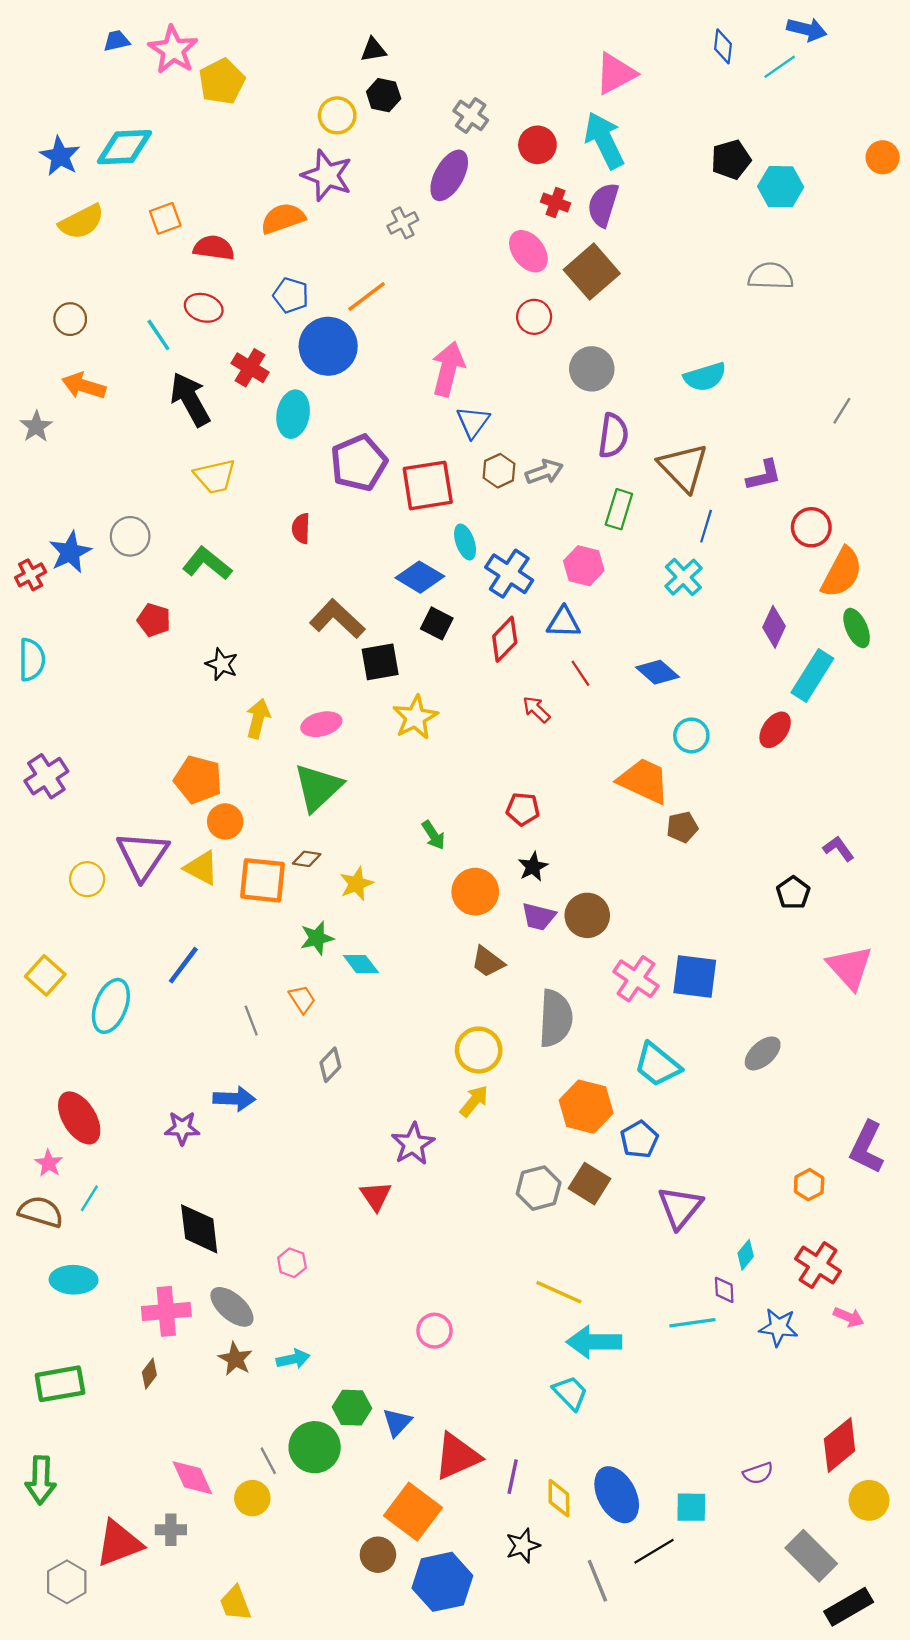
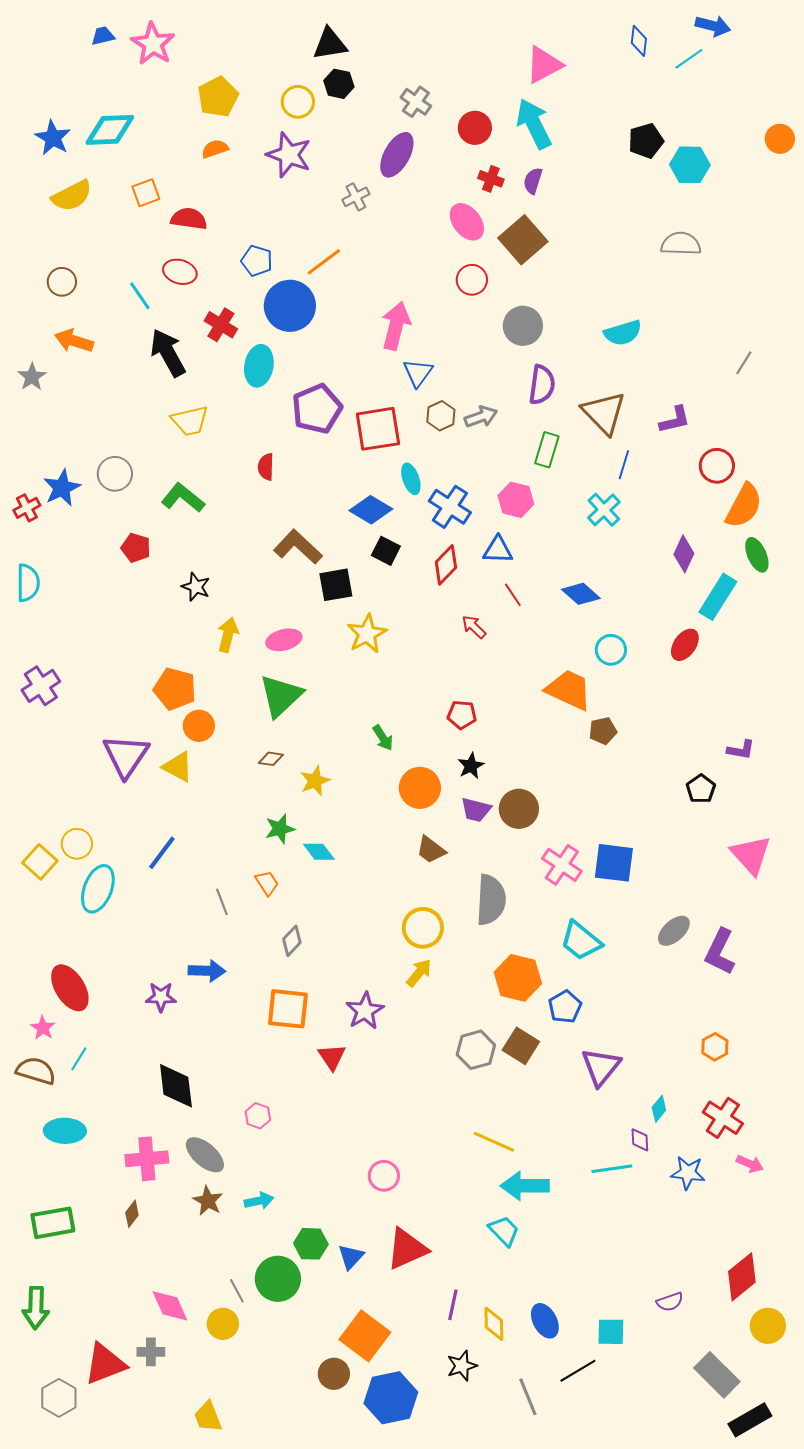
black triangle: (373, 50) -> (330, 44), size x1.5
yellow pentagon: (222, 81) -> (218, 97), moved
purple semicircle: (603, 205) -> (533, 181), size x0.7
orange semicircle: (283, 218) -> (215, 149), moved, size x0.7
purple L-shape: (838, 849) -> (741, 750), turned 136
yellow circle: (87, 879) -> (77, 844), moved
orange square: (263, 880) -> (288, 1009), moved
purple L-shape: (867, 1147) -> (720, 952), moved
red triangle: (457, 1456) -> (407, 1249), moved
blue ellipse: (617, 1495) -> (545, 1321), size x0.7

